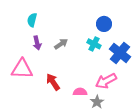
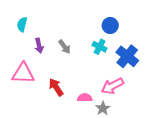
cyan semicircle: (32, 20) -> (22, 24), moved
gray arrow: (61, 44) -> (65, 47), turned 88

